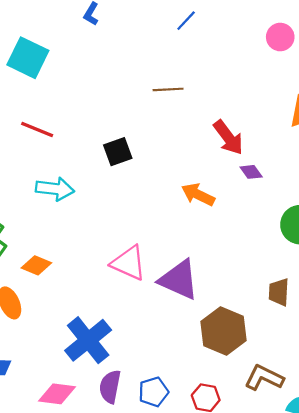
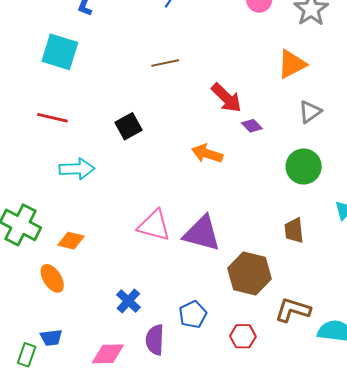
cyan square: (28, 58) -> (60, 52), moved
blue cross: (88, 340) -> (128, 301), size x0.6
blue pentagon: (154, 392) -> (193, 315), moved

